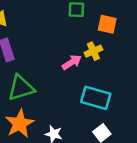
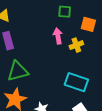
pink arrow: (72, 62) -> (58, 36), moved, turned -70

